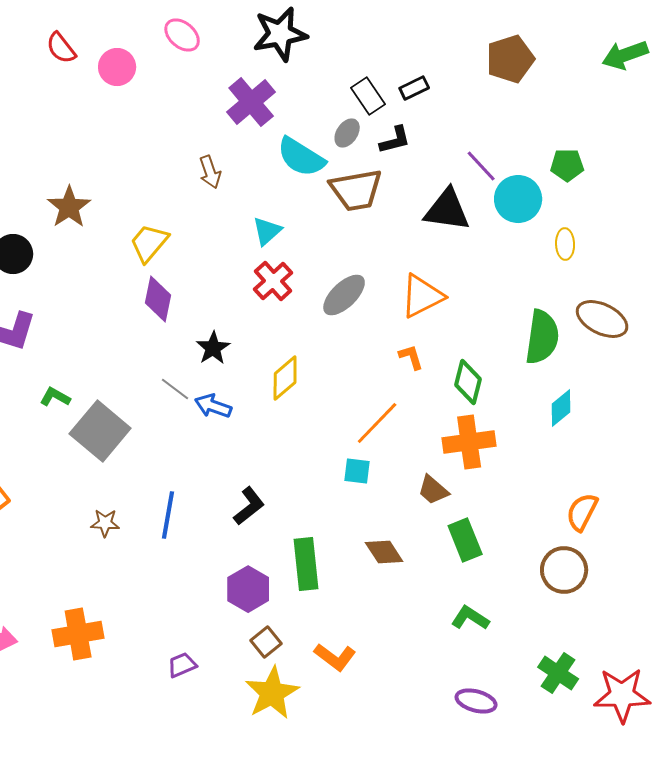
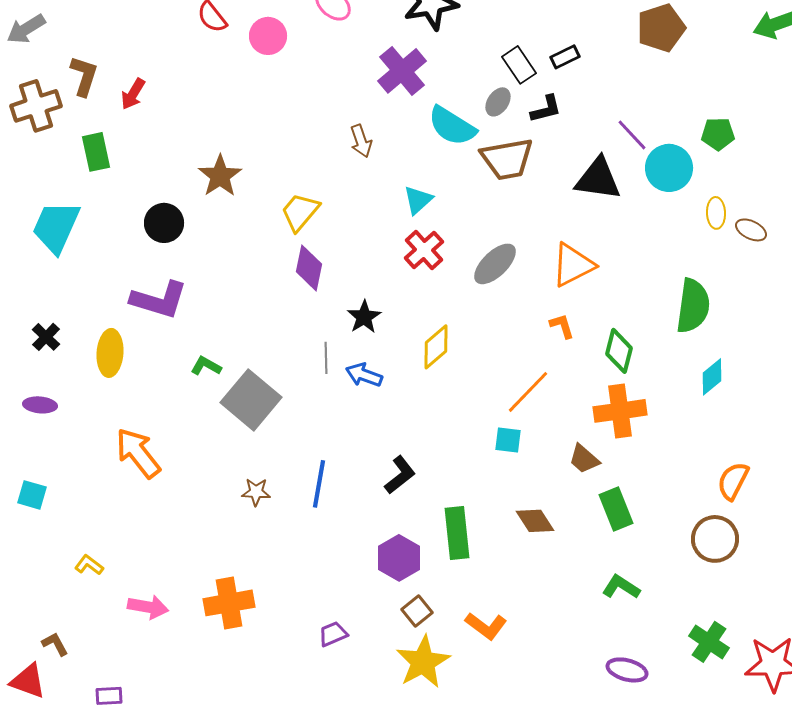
brown ellipse: (602, 319) -> (751, 230), moved, size x0.6
gray line: (175, 389) -> (326, 358), turned 52

